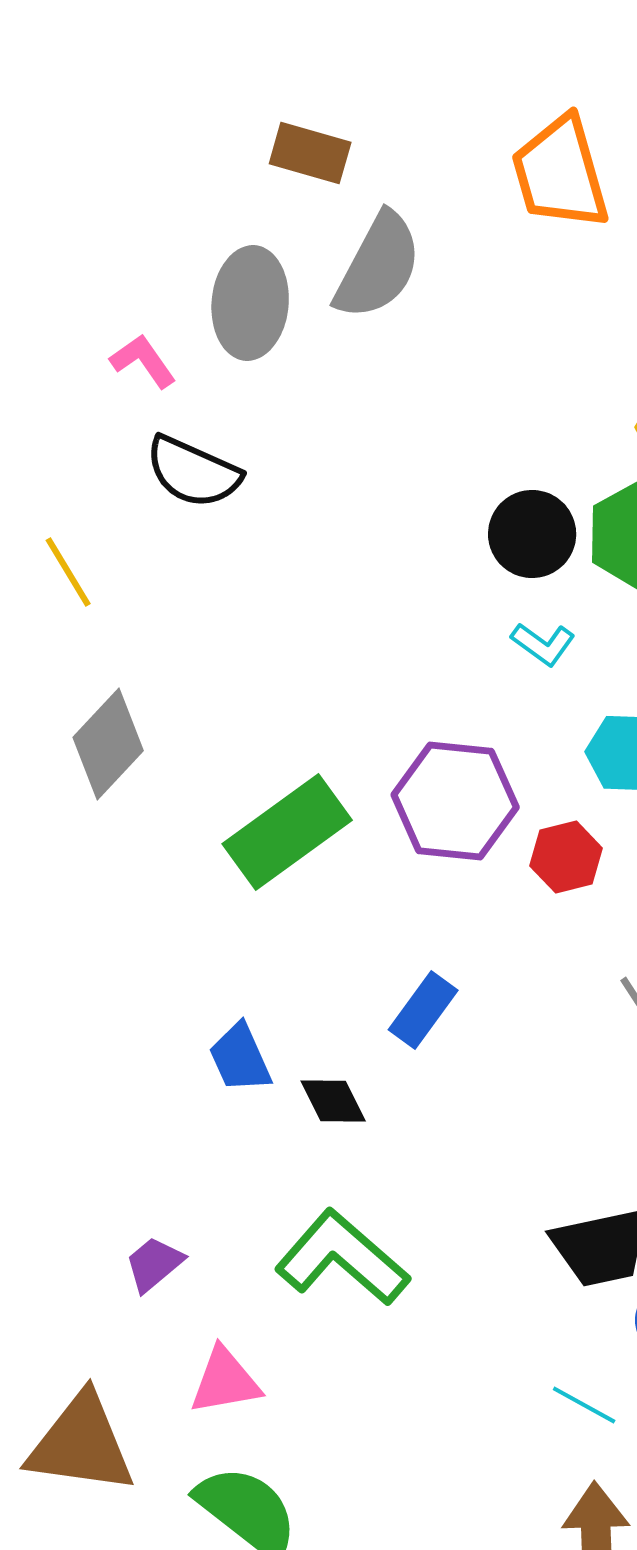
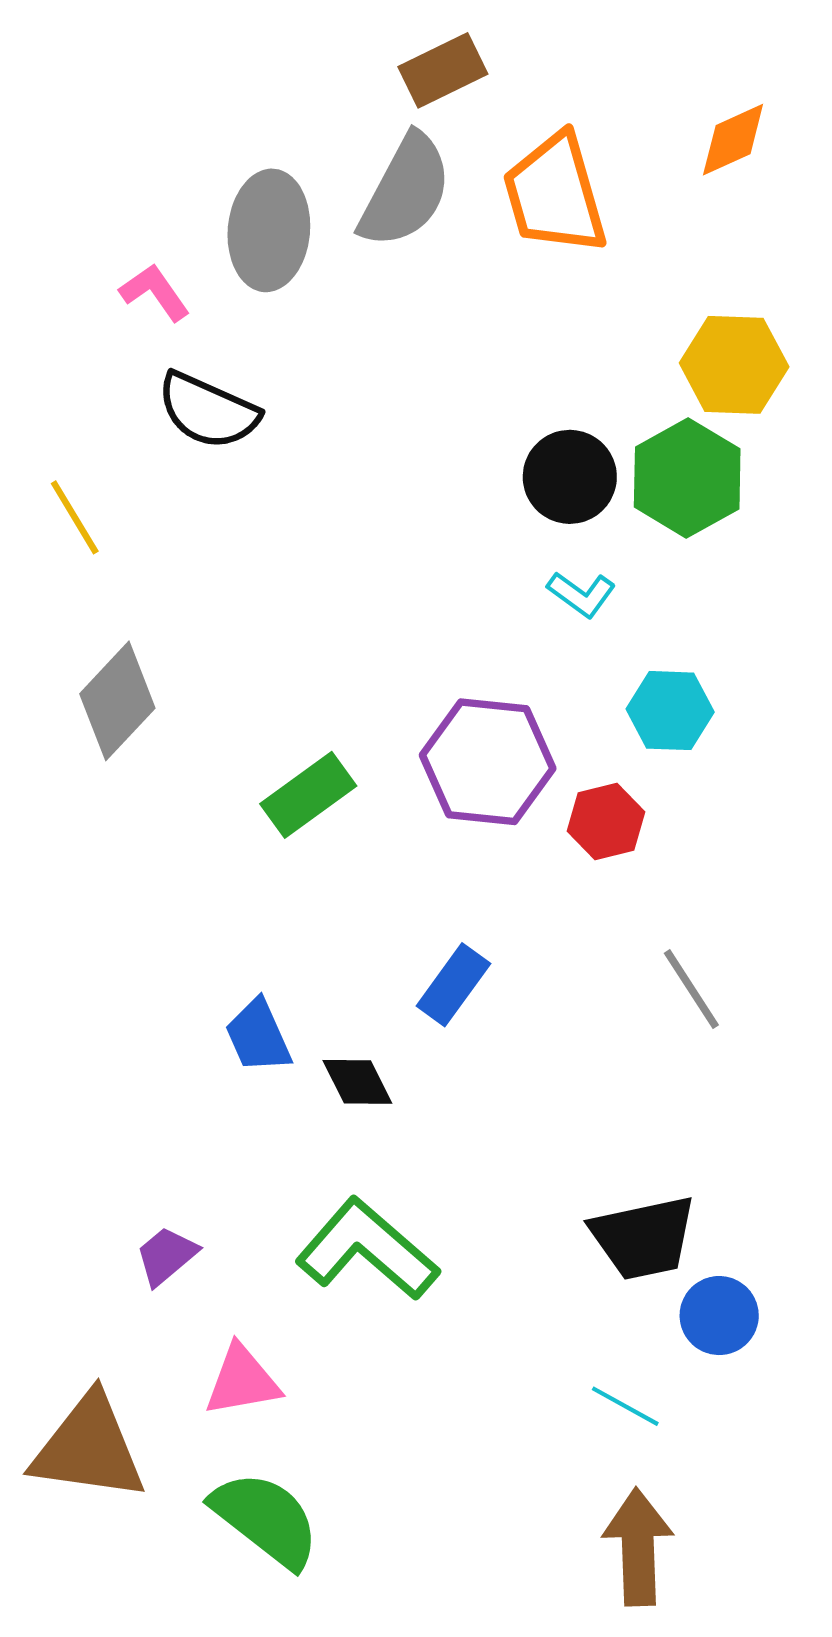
brown rectangle: (310, 153) -> (443, 70), moved, turned -42
orange trapezoid: (560, 173) -> (555, 194), moved
green rectangle: (287, 832) -> (308, 795), size x0.7

